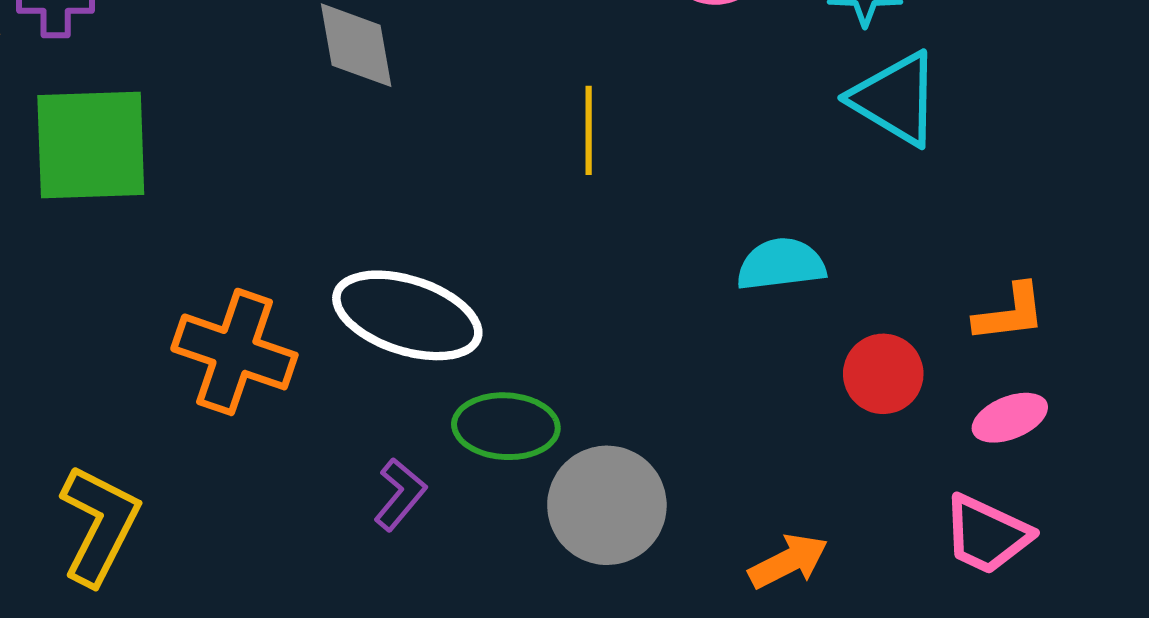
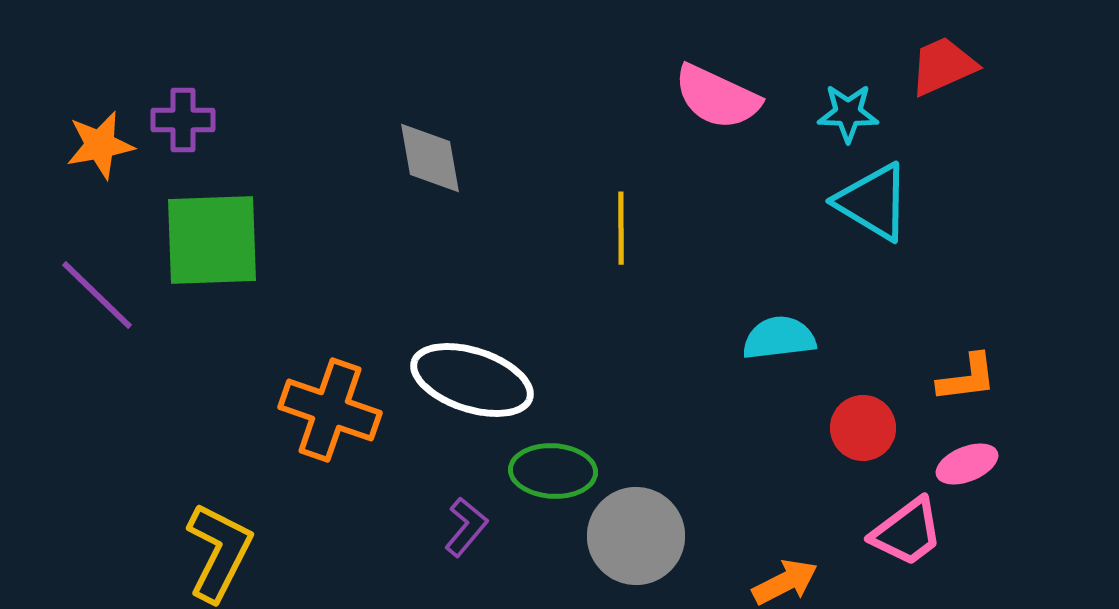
pink trapezoid: (987, 535) -> (907, 532), moved, turned -62

